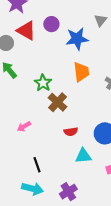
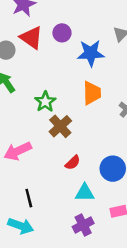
pink arrow: (24, 126) -> (18, 151), size x1.6
red semicircle: (71, 132) -> (73, 163), turned -40
purple cross: (68, 192) -> (83, 225), moved

